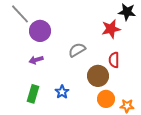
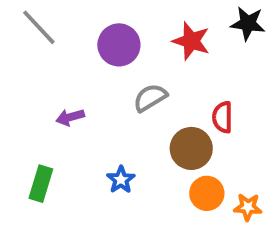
red star: (111, 29) -> (191, 41), moved, turned 30
purple circle: (40, 31) -> (119, 45), moved
green rectangle: (33, 94) -> (41, 184), moved

